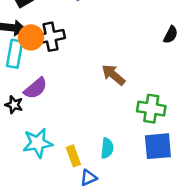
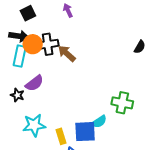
brown arrow: (113, 75) -> (67, 53), moved
blue square: (158, 146) -> (85, 132), moved
cyan semicircle: (107, 148) -> (99, 122), moved, turned 49

